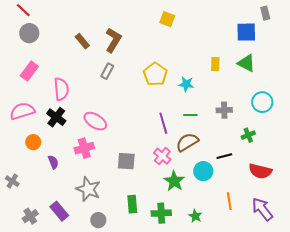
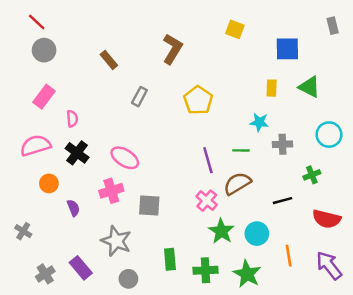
yellow square: (167, 19) -> (235, 29), moved
blue square: (246, 32) -> (287, 49), moved
brown L-shape: (113, 40) -> (172, 49), moved
cyan star: (186, 84) -> (259, 122), moved
pink semicircle: (61, 89) -> (72, 119), moved, size x0.6
gray square: (126, 161) -> (149, 205), moved
cyan circle: (203, 171) -> (257, 234), moved
green star: (195, 216) -> (247, 274), size x1.6

